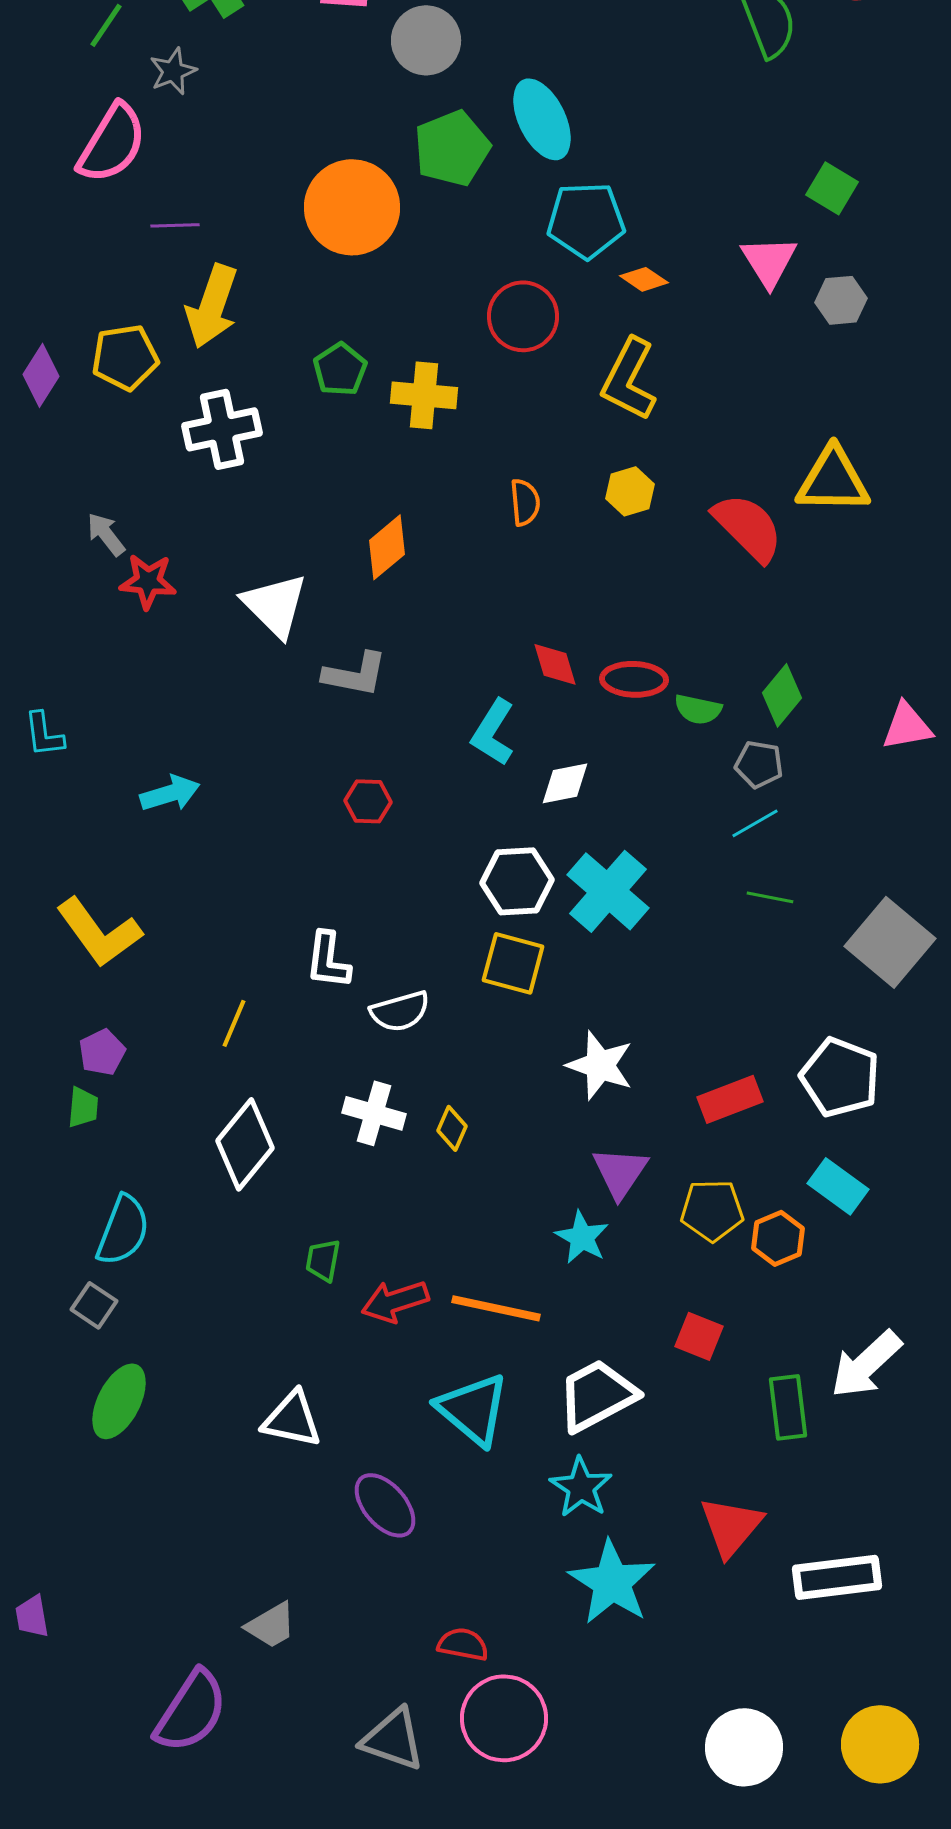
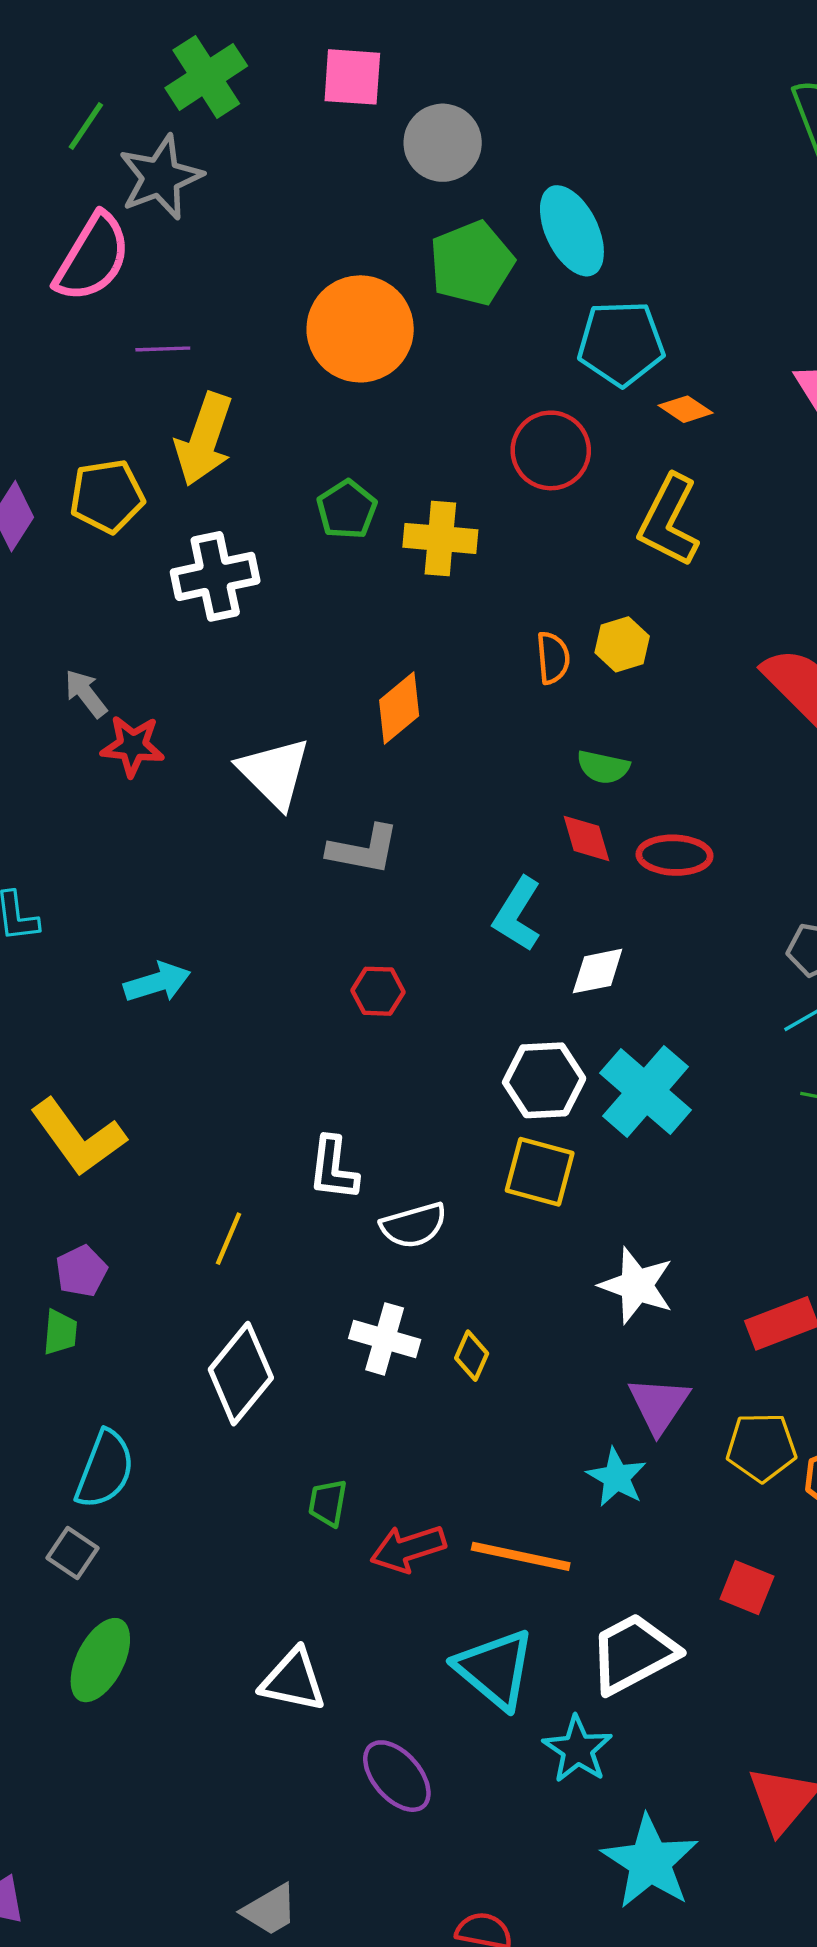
gray star: (173, 71) -> (161, 177), size x1.6
yellow hexagon: (630, 491) -> (622, 644), moved
green semicircle: (698, 709) -> (603, 767), moved
cyan star: (581, 1487) -> (578, 1749), moved

